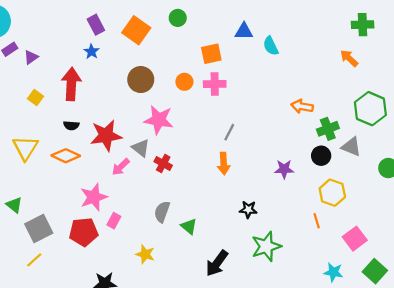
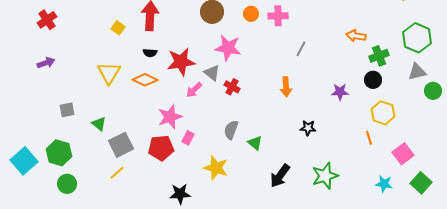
gray line: (229, 132) -> (301, 49), moved
gray triangle: (351, 147) -> (417, 72), moved, turned -36
green star: (266, 246) -> (325, 176), moved
yellow star: (145, 254) -> (216, 168), size x1.4

